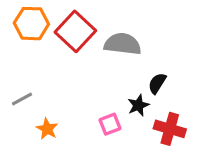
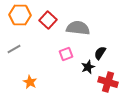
red square: (75, 31) -> (48, 20), size x0.7
gray line: (22, 99) -> (14, 49), moved
pink square: (110, 124) -> (66, 54), moved

